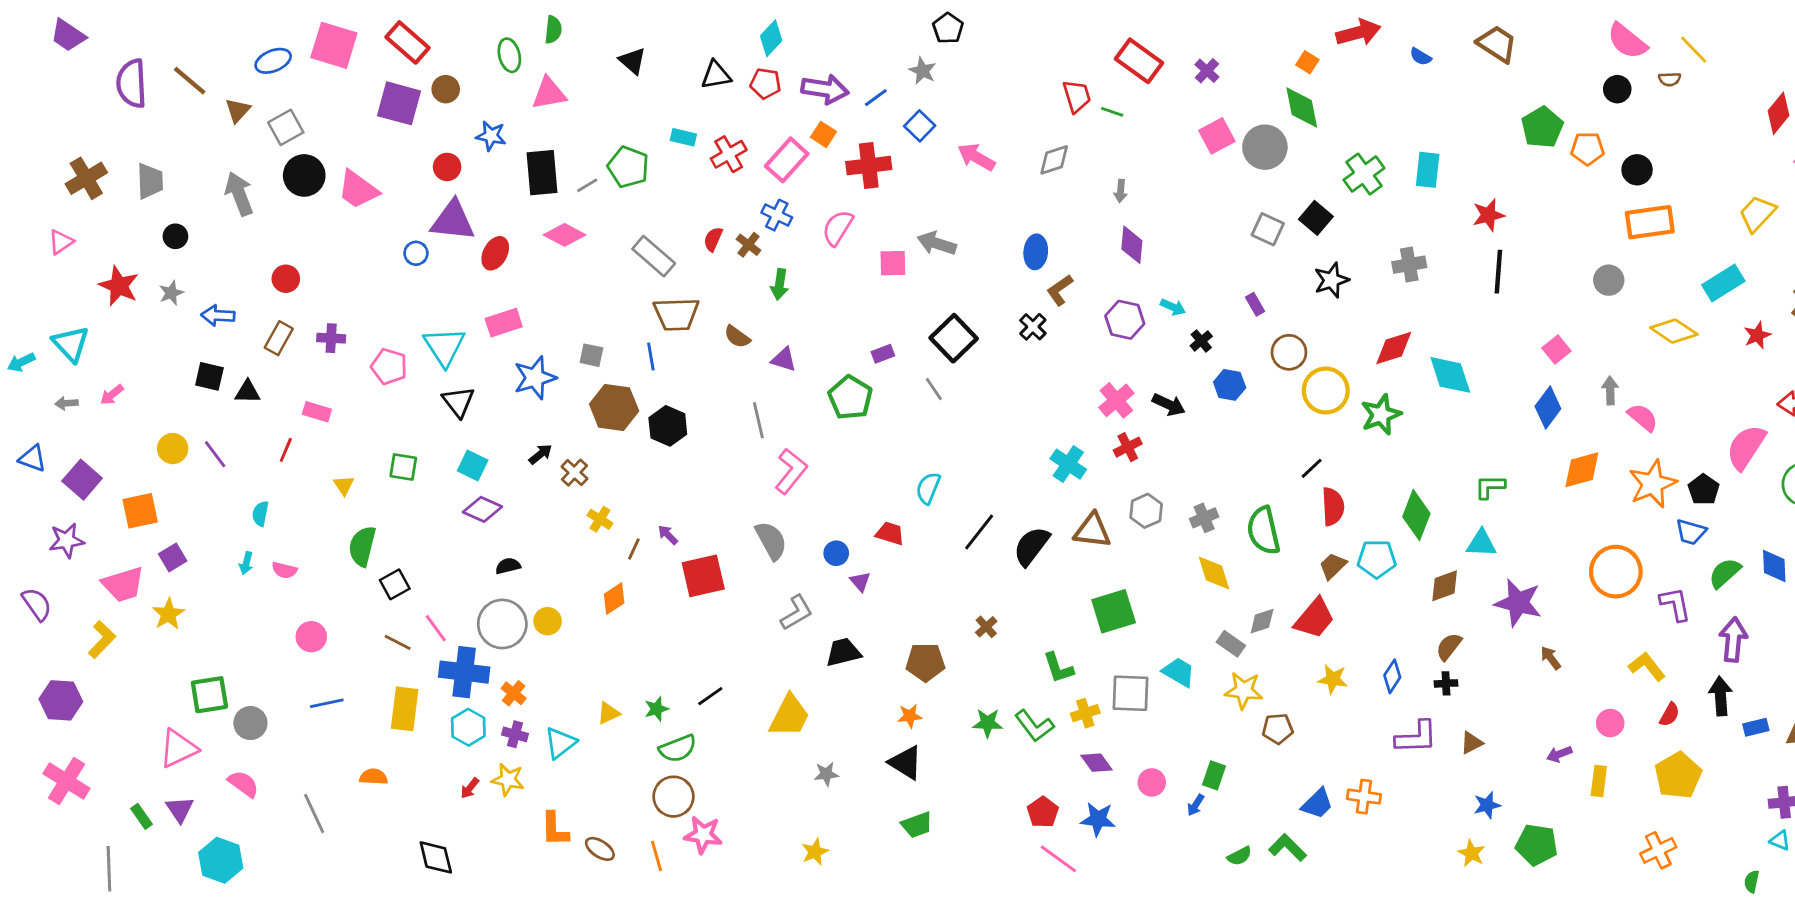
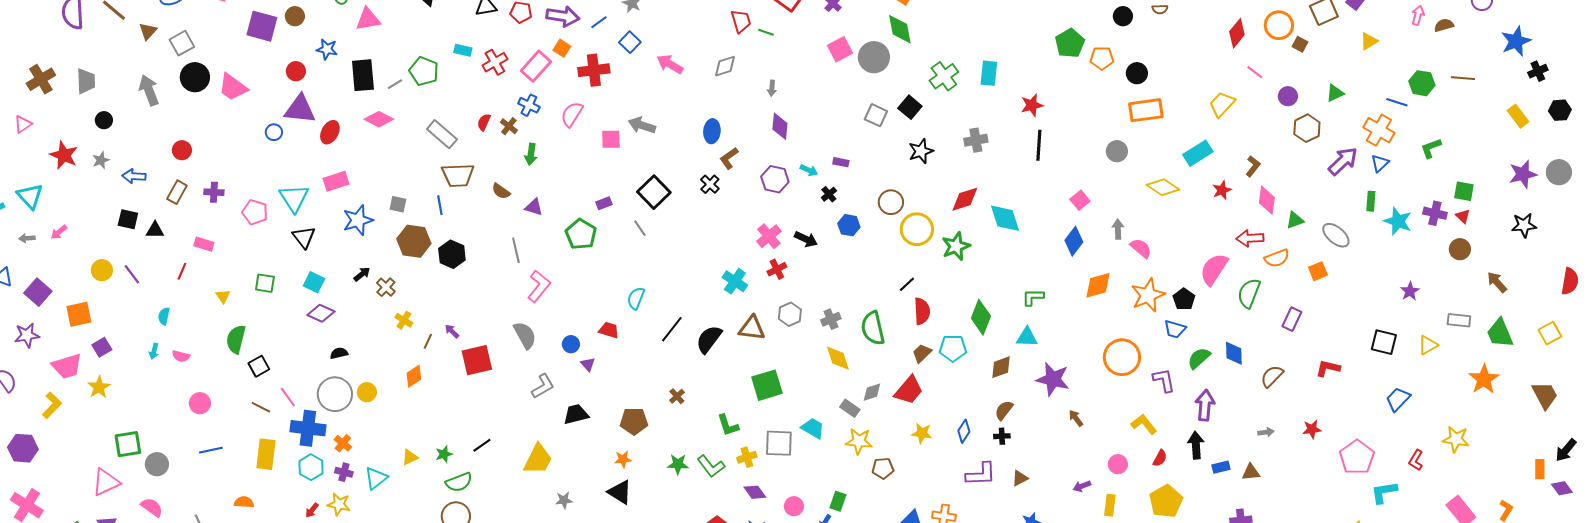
purple rectangle: (1255, 304) -> (841, 162), moved, turned -49

